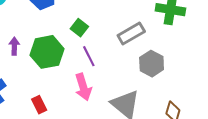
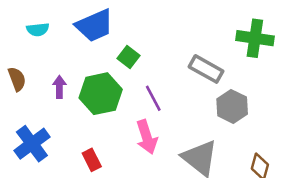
green square: (79, 28) -> (128, 57), moved
gray rectangle: (131, 33) -> (206, 69), turned 60

